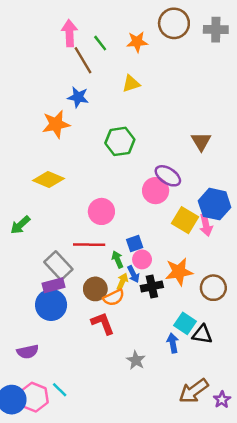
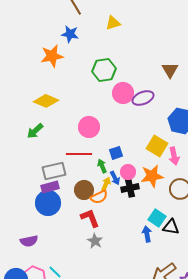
purple ellipse: (168, 176) -> (143, 98), turned -55
pink circle: (156, 191) -> (123, 93), moved
yellow square: (185, 220) -> (157, 146), moved
green arrow: (20, 225) -> (35, 131), moved
pink arrow: (206, 225) -> (174, 156), moved
pink circle: (142, 259) -> (128, 172), moved
gray rectangle: (58, 266) -> (54, 171), turned -60
gray star: (136, 360) -> (95, 241), moved

